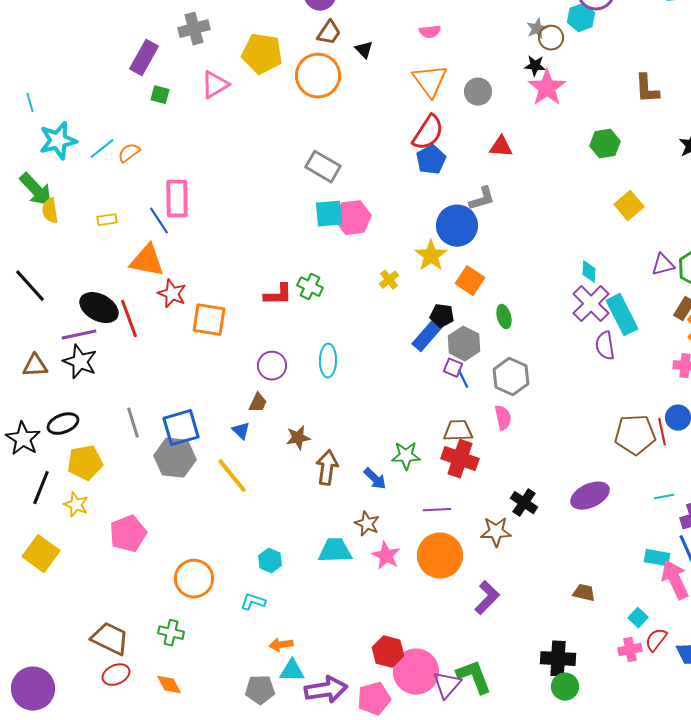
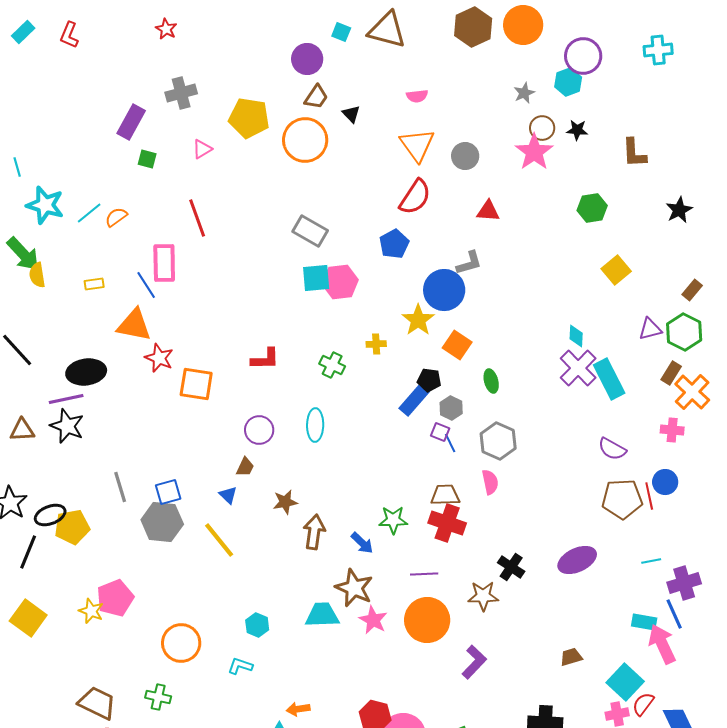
brown circle: (551, 38) -> (542, 128), moved
black star: (535, 66) -> (577, 130), moved
pink triangle: (215, 85) -> (202, 149), size x0.7
cyan star: (58, 141) -> (45, 205), turned 30
blue pentagon: (431, 160) -> (394, 244), moved
yellow cross: (389, 280) -> (376, 344), turned 36
green cross: (310, 287) -> (332, 365), moved
black ellipse: (99, 308) -> (86, 372), turned -36
red line: (129, 319) -> (197, 218), moved
gray hexagon: (464, 344) -> (451, 408), size x0.7
purple semicircle: (605, 346) -> (612, 449), moved, turned -52
black ellipse: (63, 424) -> (50, 515), moved
blue square: (181, 428) -> (168, 492), size x0.7
yellow star: (76, 505) -> (91, 611), moved
brown star: (367, 524) -> (354, 588), size x1.5
brown trapezoid: (584, 593) -> (571, 657), turned -30
cyan square: (638, 618) -> (625, 682), size x1.8
orange arrow: (281, 645) -> (298, 709), moved

